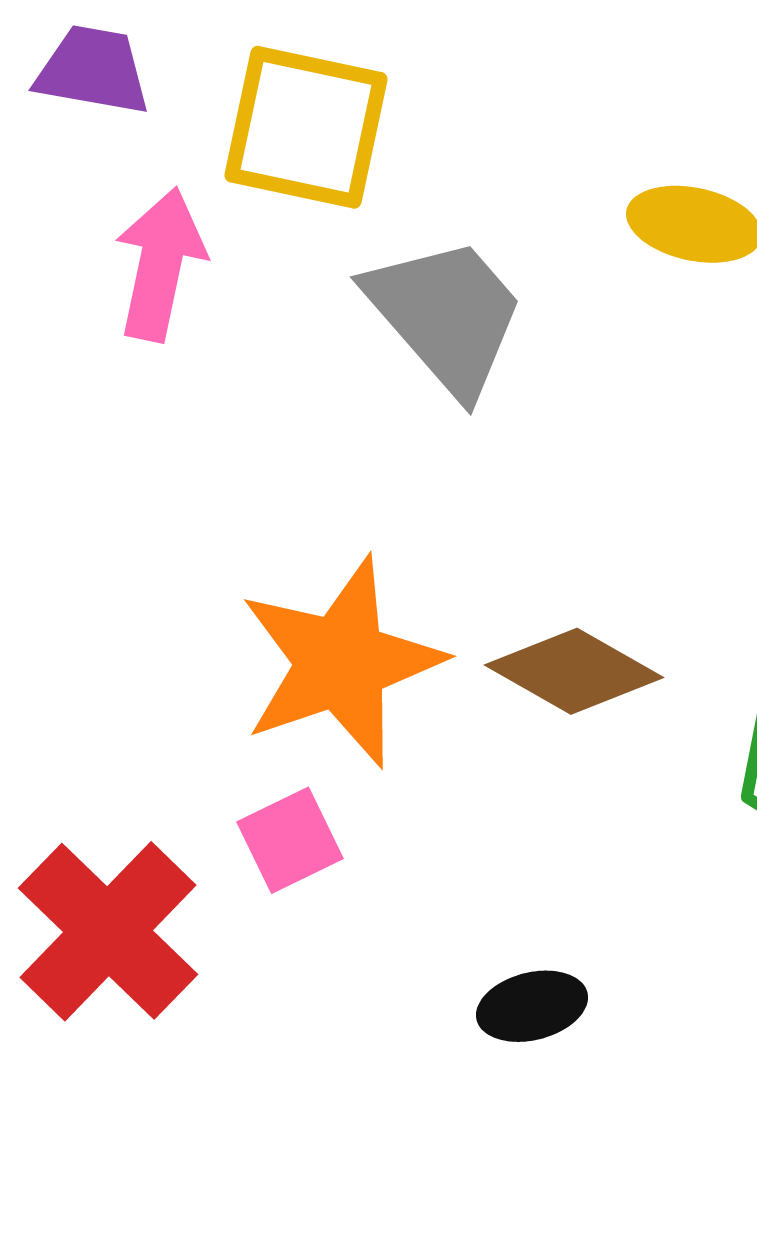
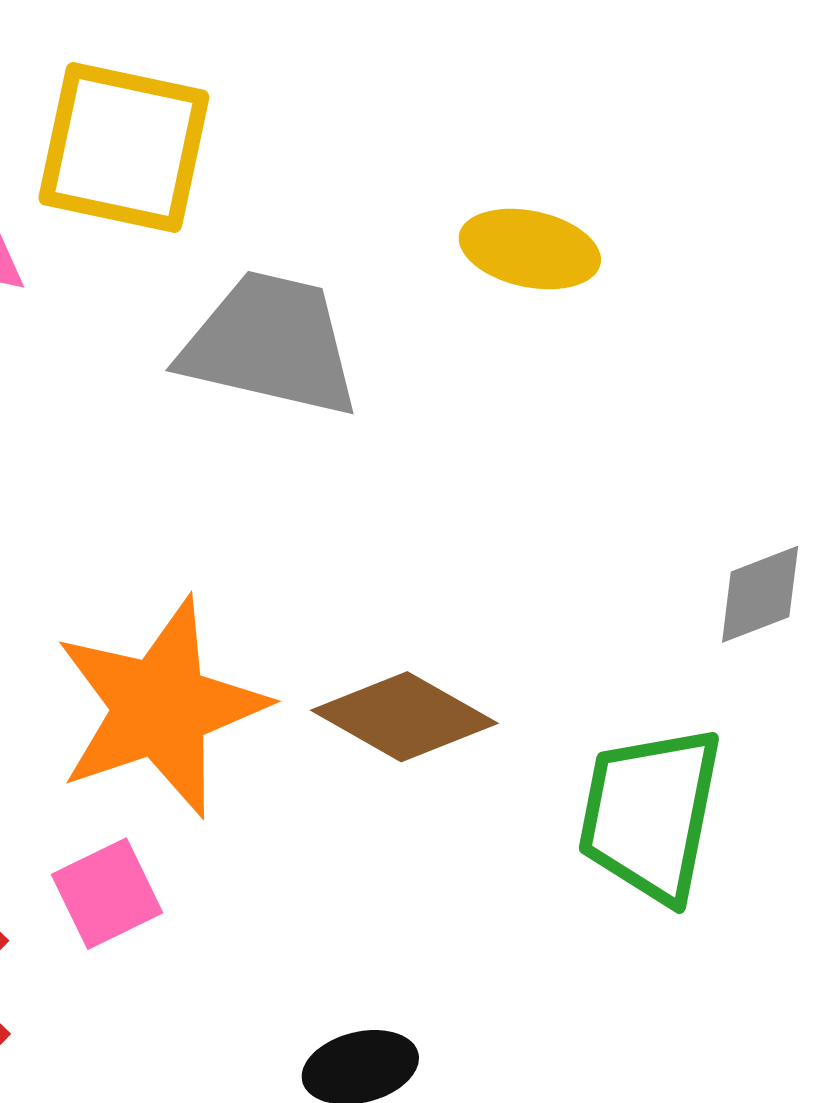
gray trapezoid: (446, 315) -> (270, 344), turned -36

